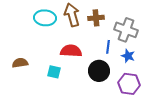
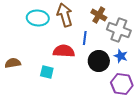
brown cross: (96, 18) -> (99, 15), moved, turned 35
blue line: (108, 47) -> (85, 38), moved
black circle: (99, 71) -> (99, 61), moved

